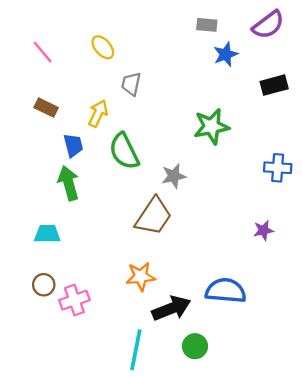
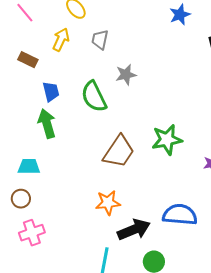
yellow arrow: (98, 113) -> (61, 40), moved
green star: (211, 126) -> (167, 140), moved
gray star: (174, 176) -> (126, 75), moved
brown circle: (44, 285) -> (21, 199), moved
pink cross: (74, 300) -> (32, 233), moved

